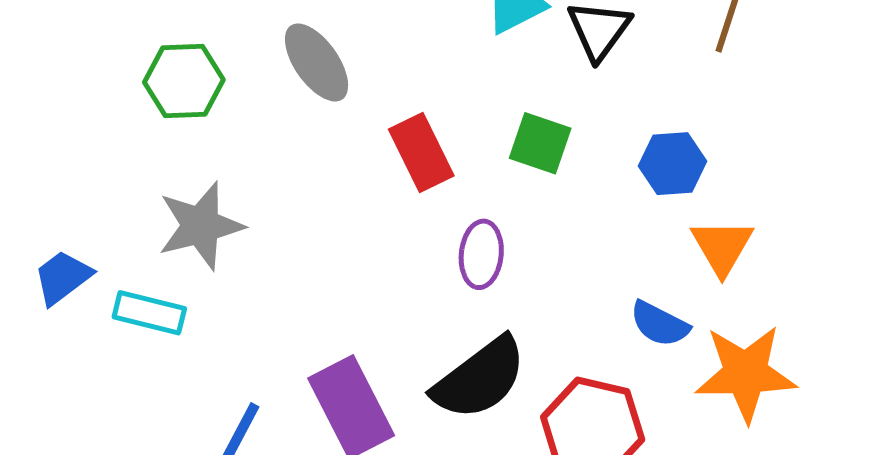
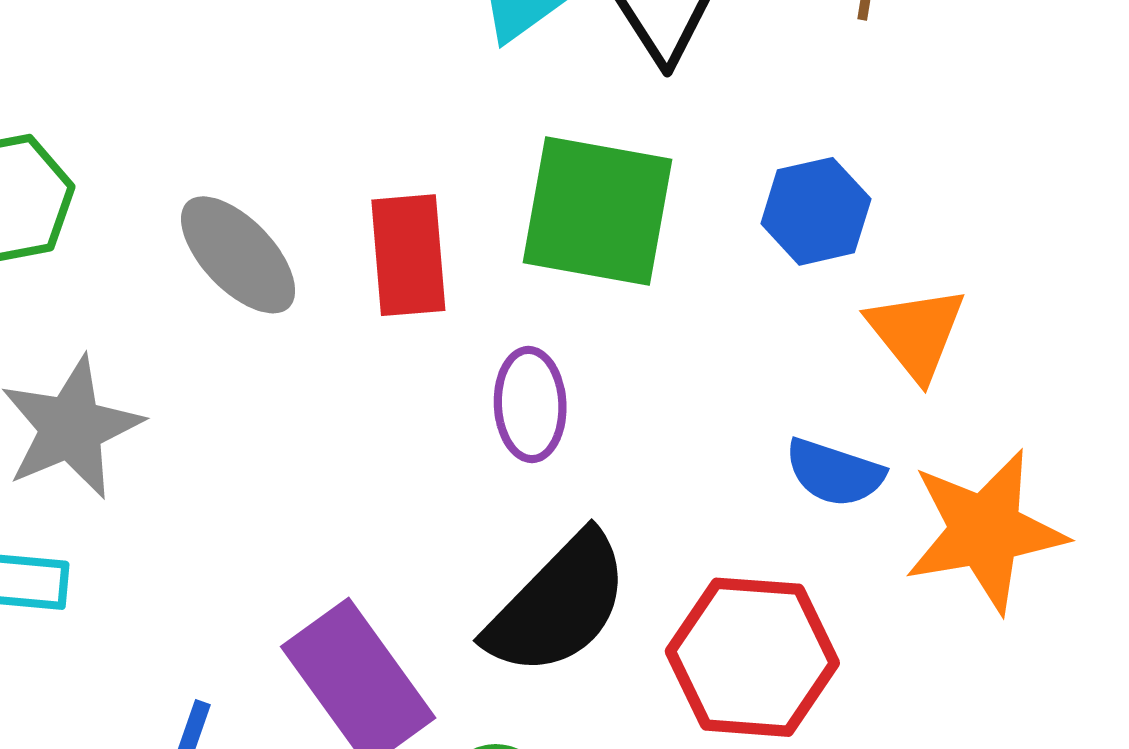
gray ellipse: (317, 62) -> (238, 255), moved
green square: (540, 143) -> (598, 211), size x1.6
red rectangle: (421, 152) -> (408, 255), turned 30

